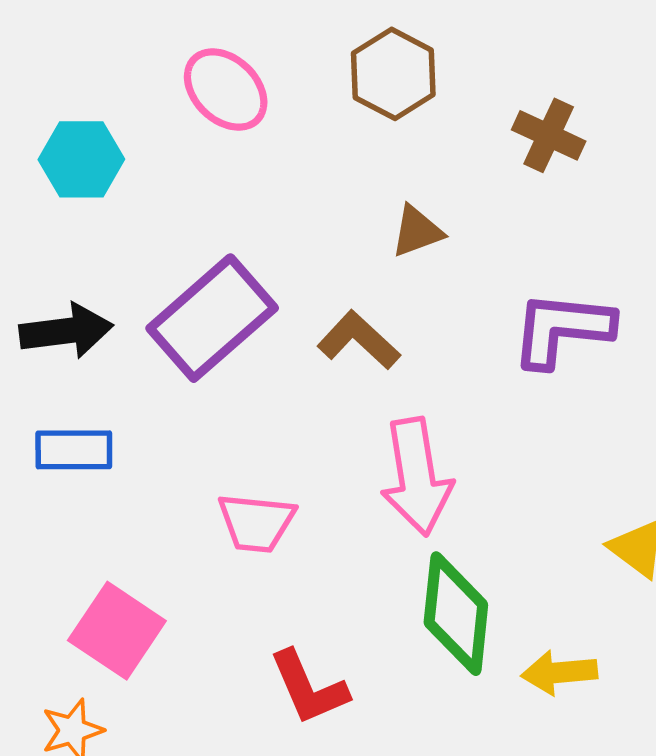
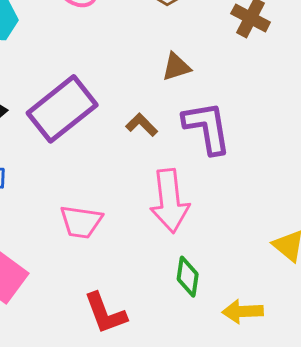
purple L-shape: (562, 329) -> (207, 128), moved, turned 72
brown L-shape: (359, 340) -> (142, 125), size x0.7
green diamond: (456, 614) -> (188, 277), size x0.6

